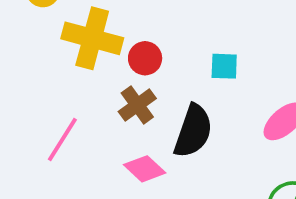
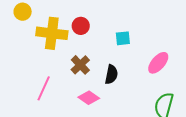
red circle: (145, 58) -> (81, 26), moved
black semicircle: (193, 131) -> (111, 74), size x0.7

